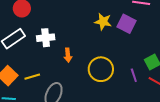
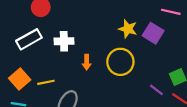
yellow circle: (101, 69) -> (120, 62), moved
purple line: (134, 75) -> (156, 90), turned -40

